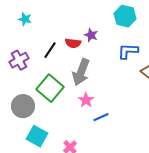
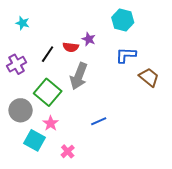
pink star: (86, 100) -> (51, 123), moved

